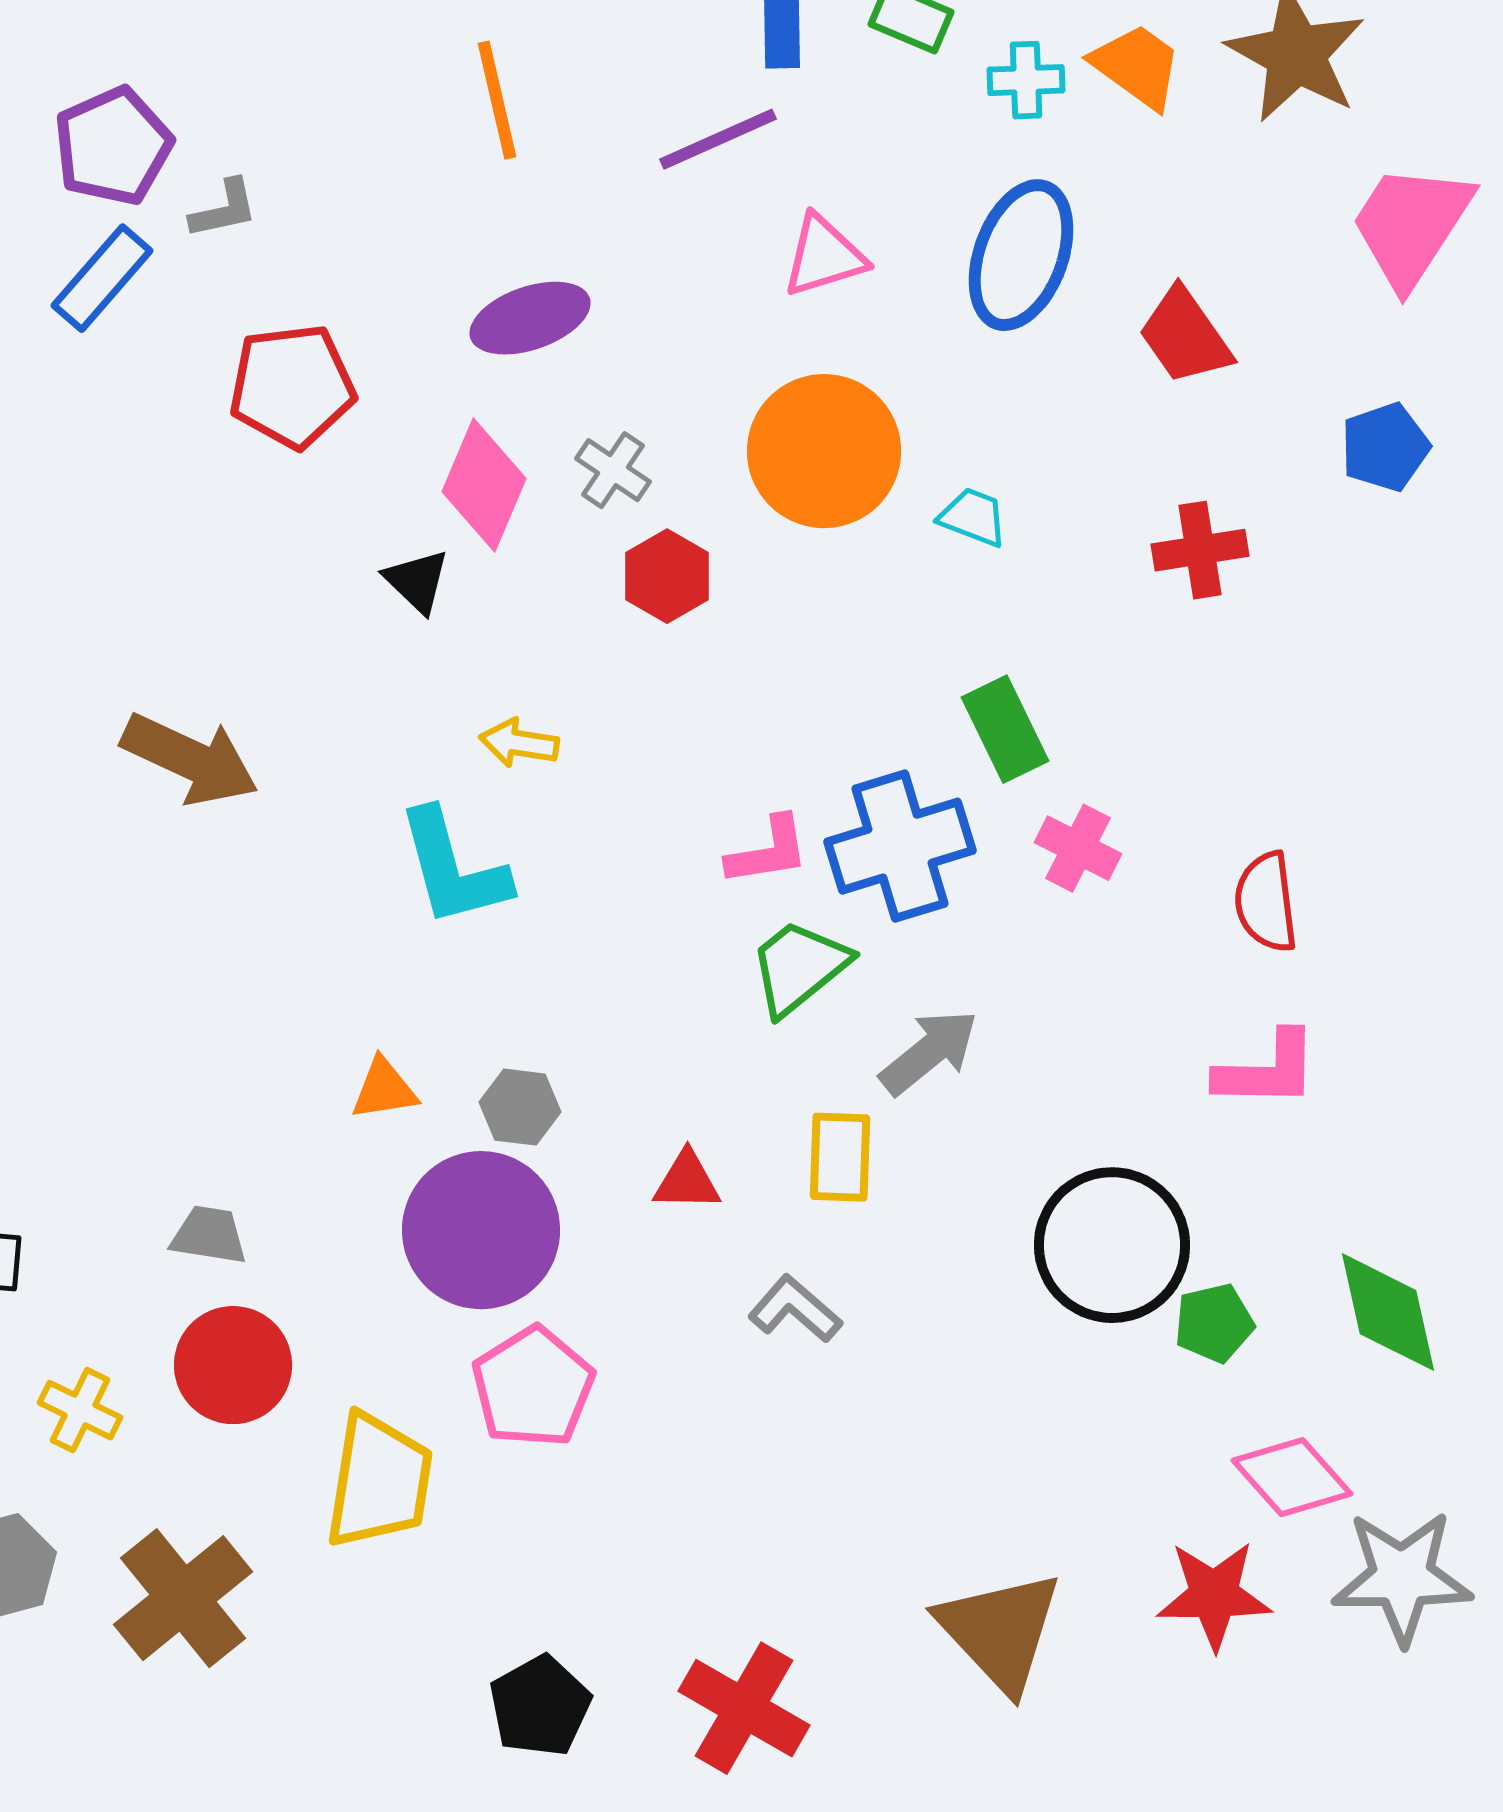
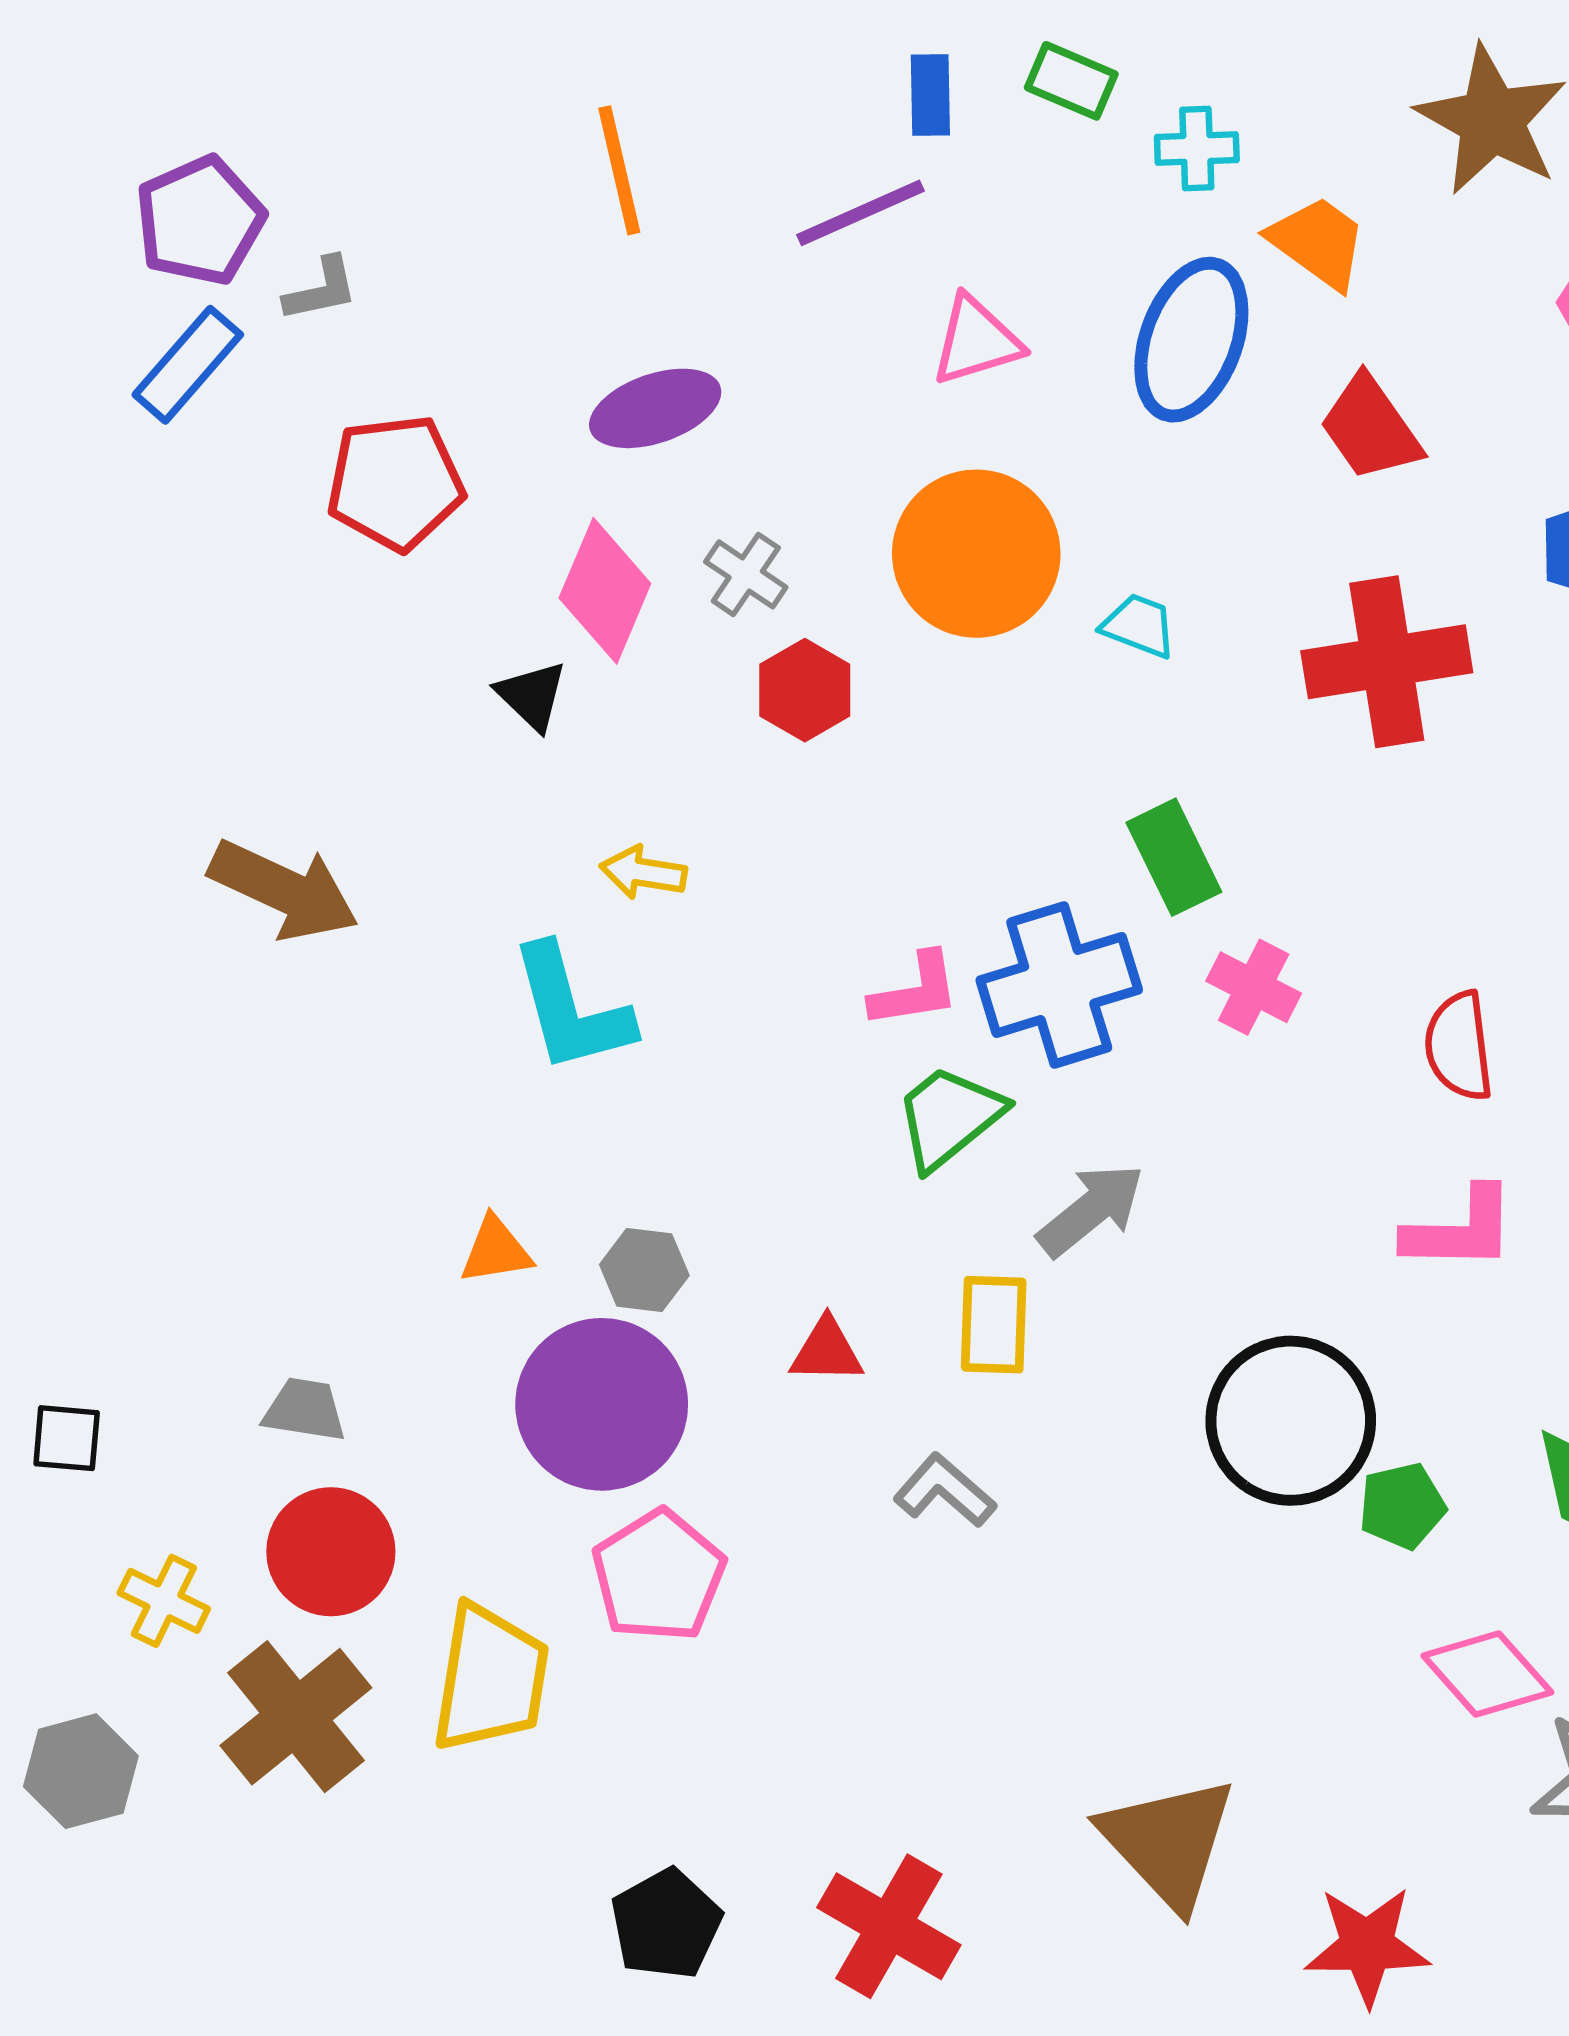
orange trapezoid: (1137, 66) -> (1318, 242), moved
red cross: (1200, 550) -> (1387, 662), size x1.6
red star: (1214, 1595) -> (1367, 1946), moved
brown cross: (183, 1598) -> (296, 1717), moved

